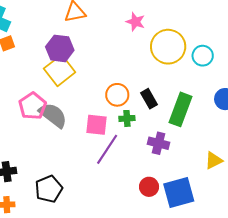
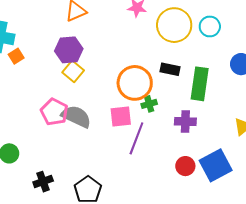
yellow square: (60, 70) -> (73, 71), size x0.7
orange circle: (117, 95) -> (135, 83), size x1.5
black rectangle: (149, 99) -> (170, 69), moved, turned -36

